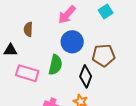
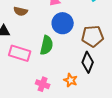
brown semicircle: (28, 29) -> (21, 11), turned -80
black diamond: (86, 76) -> (88, 62), moved

